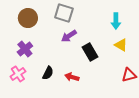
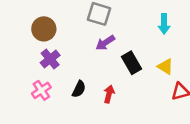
brown circle: (28, 18) -> (44, 29), moved
yellow triangle: (121, 45) -> (165, 67), moved
red arrow: (72, 77) -> (109, 94), turned 88

